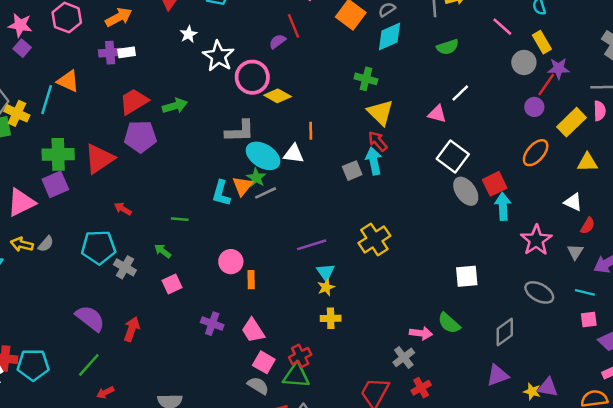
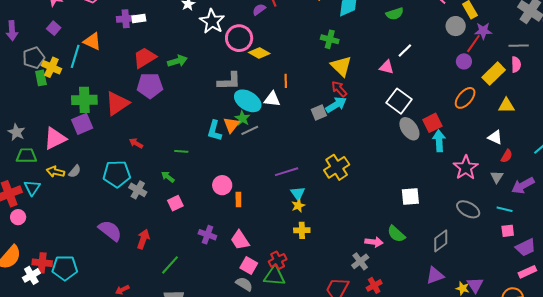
purple square: (22, 48) -> (54, 28), moved
cyan arrow: (374, 161) -> (336, 105), turned 70
green line: (89, 365) -> (170, 265), moved
purple triangle: (548, 387) -> (475, 285), turned 48

